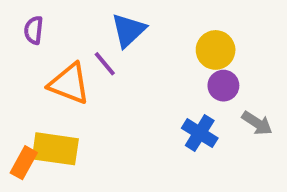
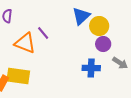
blue triangle: (129, 30) -> (81, 16), moved
blue cross: (200, 133) -> (91, 68), turned -30

